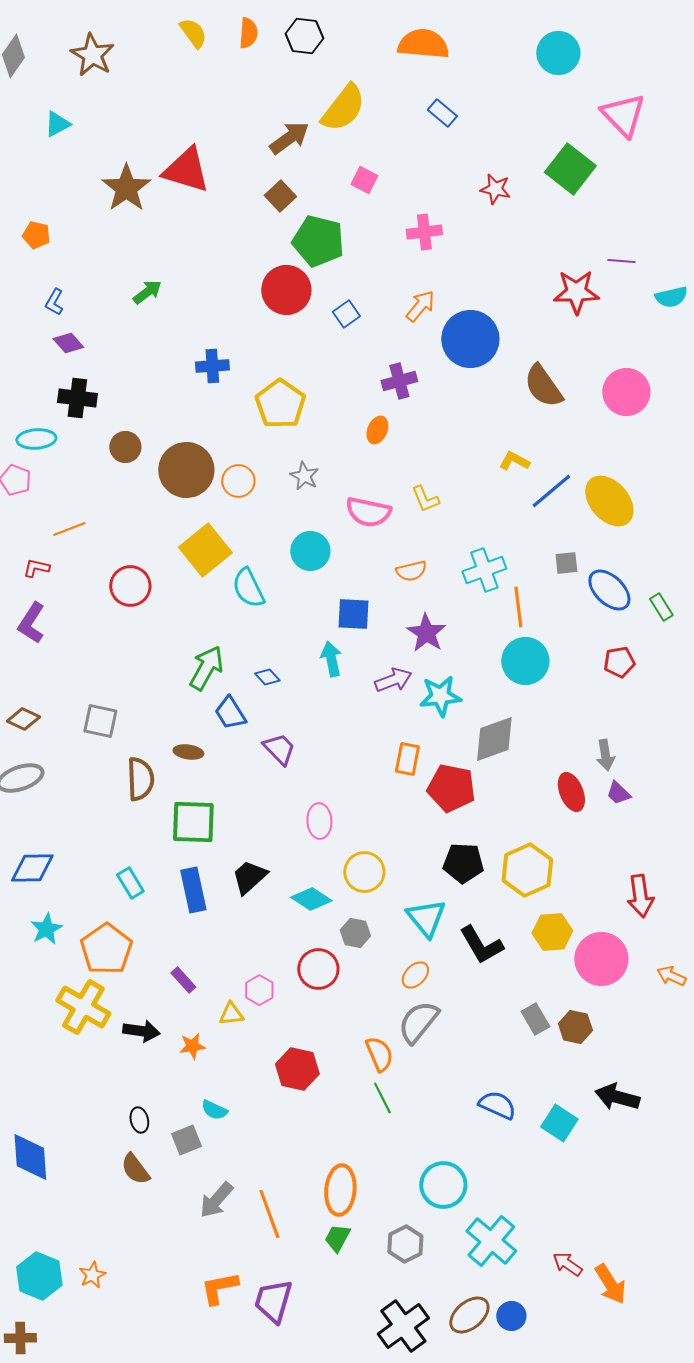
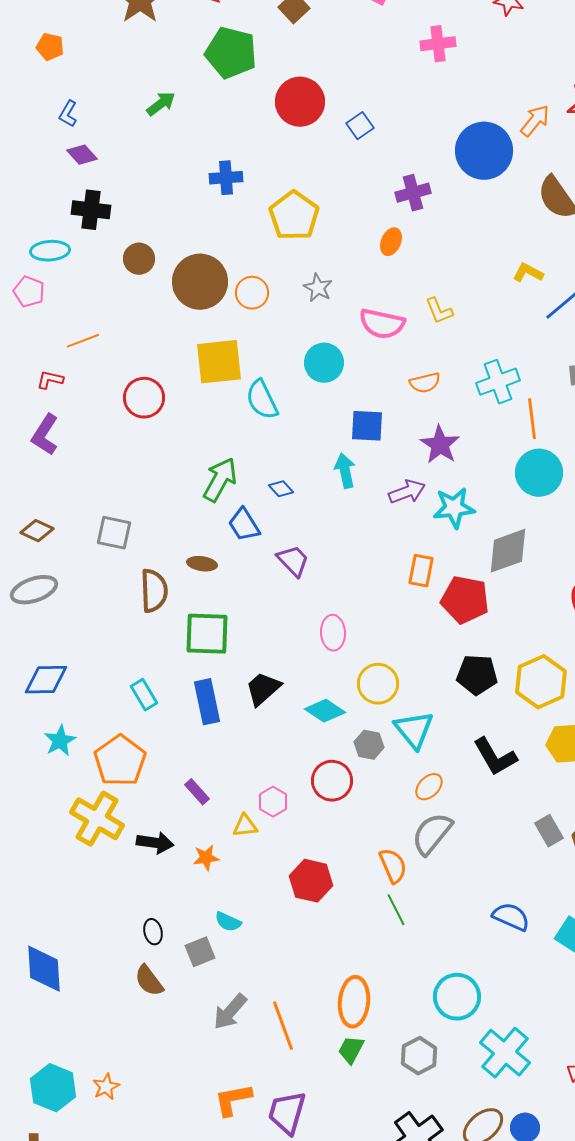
green pentagon: (318, 241) -> (231, 53), moved
orange arrow: (420, 306) -> (535, 121), moved
yellow square: (205, 550) -> (219, 362), turned 33
cyan triangle: (426, 918) -> (414, 730), moved

